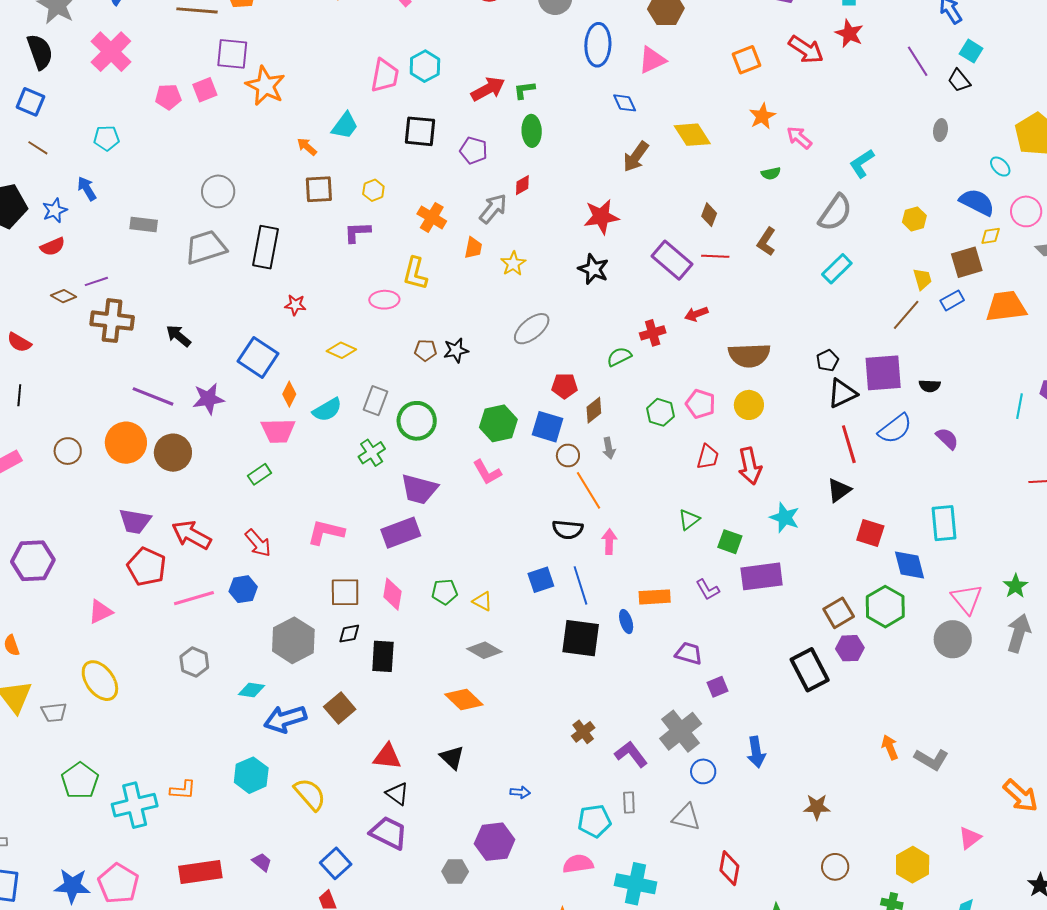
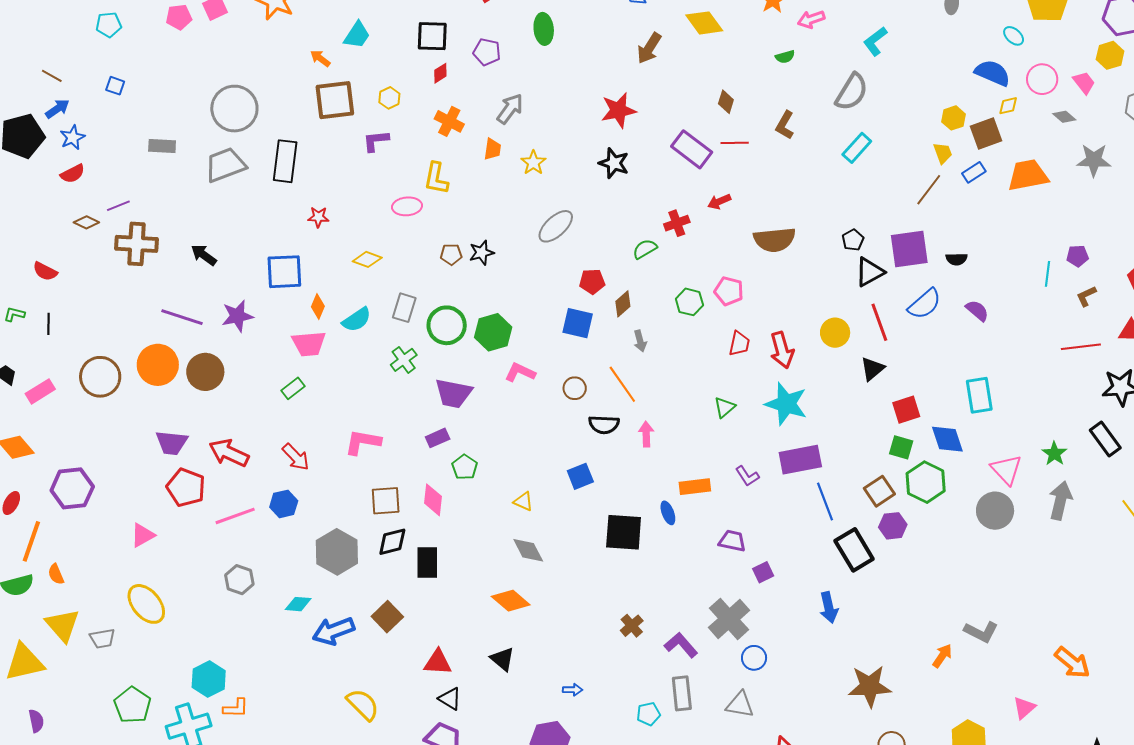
blue square: (30, 102) -> (115, 86), moved, size x0.7
cyan pentagon: (106, 138) -> (109, 25), moved
pink arrow: (799, 138) -> (811, 19), turned -56
red diamond: (522, 185) -> (440, 73), moved
blue arrow: (87, 189) -> (57, 109), moved, turned 90
brown square: (319, 189) -> (335, 100), size x1.4
gray circle: (218, 191) -> (234, 109), size x1.4
yellow hexagon: (914, 219) -> (954, 118), moved
blue square: (258, 357) -> (284, 272), turned -33
yellow circle: (749, 405) -> (835, 333), moved
green hexagon: (498, 423) -> (493, 332), moved
brown circle: (68, 451) -> (100, 377), size x1.5
brown circle: (568, 455) -> (575, 388), moved
pink L-shape: (487, 472) -> (520, 372), turned 148
cyan star: (785, 518) -> (786, 404), moved, size x1.4
purple rectangle: (401, 533) -> (438, 438), size x0.6
red square: (870, 533) -> (906, 410), turned -32
green square: (730, 542) -> (901, 447), moved
blue line: (581, 585) -> (825, 501), moved
green pentagon: (445, 592) -> (465, 467), moved, turned -30
black diamond: (349, 634) -> (392, 542), size x1.4
gray diamond: (484, 650) -> (528, 550), turned 36
orange arrow: (890, 747) -> (942, 656), moved, turned 60
blue arrow: (756, 752) -> (829, 607), moved
cyan hexagon: (251, 775) -> (209, 679), moved
gray rectangle: (629, 803) -> (682, 693), size x1.6
brown star: (817, 807) -> (870, 686), size x1.6
cyan pentagon: (594, 821) -> (648, 714), size x0.7

